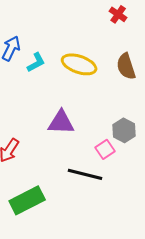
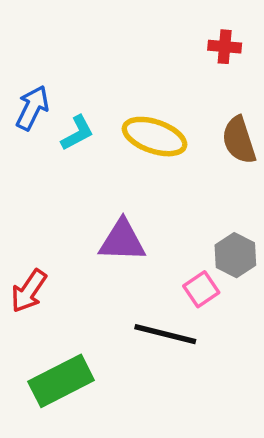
red cross: (118, 14) -> (225, 47), turned -30

